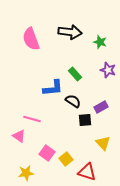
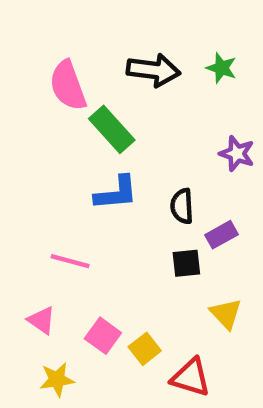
green star: (100, 42) -> (221, 68), moved
green rectangle: (75, 74) -> (112, 129), moved, size x1.5
black semicircle: (73, 101) -> (182, 206), moved, turned -126
pink triangle: (19, 136) -> (42, 320), moved

